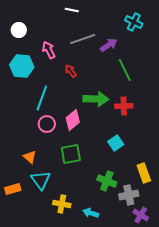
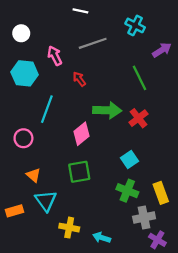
cyan cross: (134, 22) -> (135, 25), moved
purple arrow: (109, 45) -> (162, 50), moved
red cross: (124, 106) -> (138, 118), turned -36
pink circle: (47, 124) -> (23, 138), moved
green cross: (107, 181) -> (127, 191), moved

